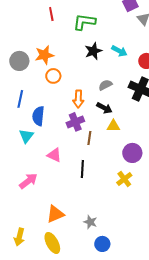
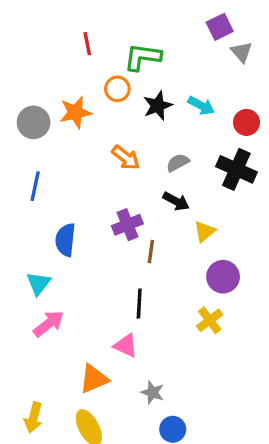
orange circle: (53, 76) -> (117, 89), moved
orange arrow: (78, 99) -> (126, 158), moved, turned -54
blue semicircle: (38, 116) -> (65, 240), moved
yellow triangle: (113, 126) -> (205, 231), moved, turned -40
cyan triangle: (26, 136) -> (39, 283), moved
pink triangle: (54, 155) -> (126, 345), moved

